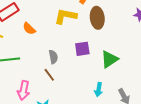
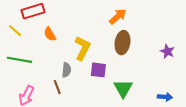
yellow L-shape: (66, 16) -> (82, 48), moved, turned 90
green triangle: (109, 59) -> (123, 88), turned -42

